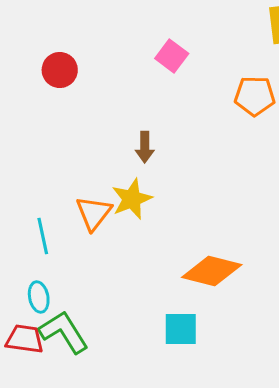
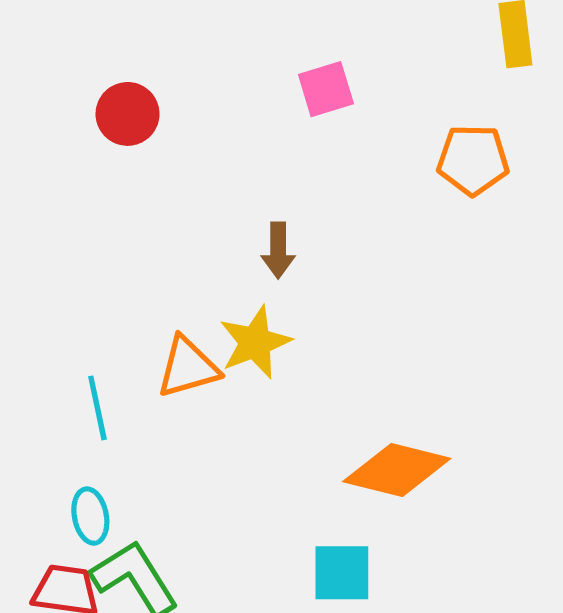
pink square: (172, 56) -> (326, 89), turned 36
orange triangle: (94, 213) -> (188, 367), turned 36

